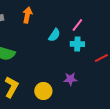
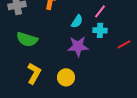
purple star: (70, 79) -> (78, 46), moved, size x1.5

